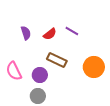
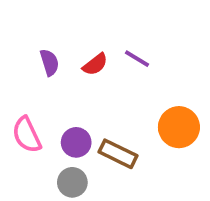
brown rectangle: (57, 60) -> (118, 154), moved

